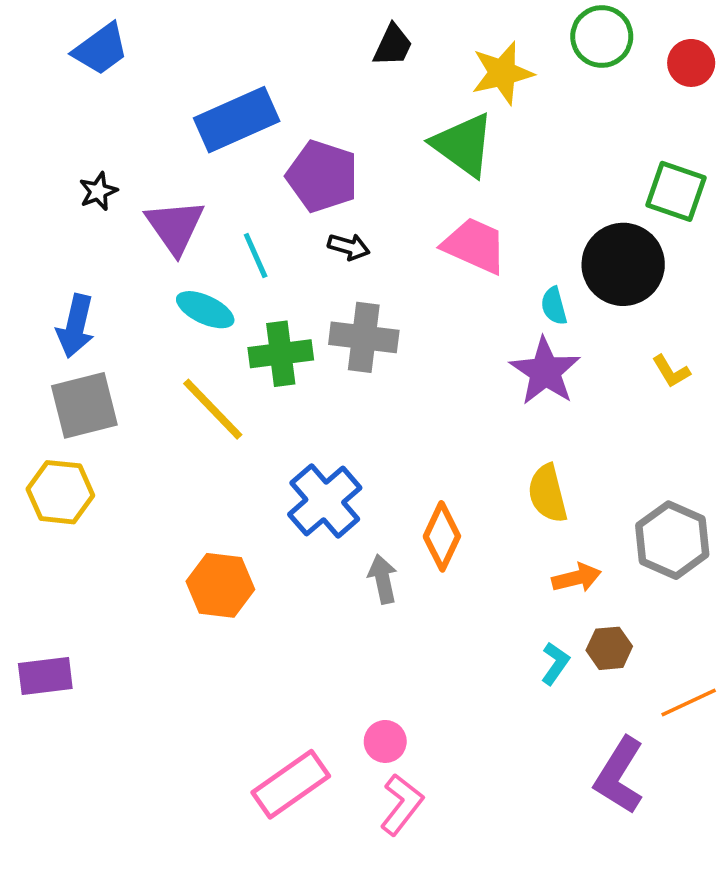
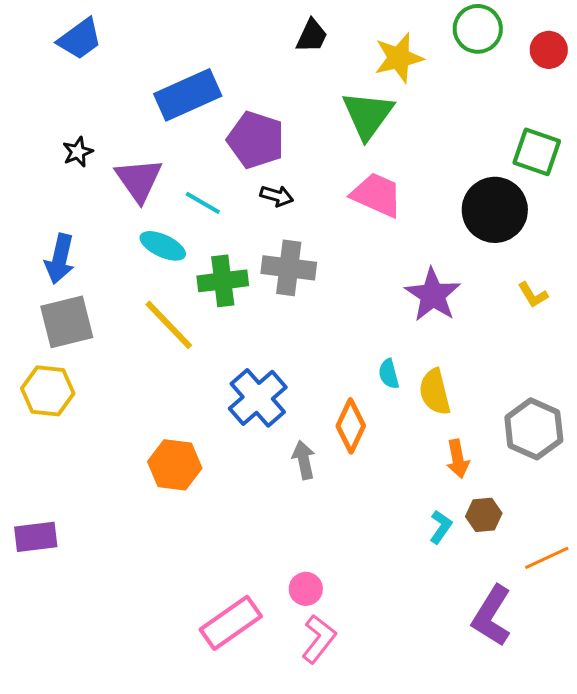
green triangle: (463, 145) -> (368, 115), turned 30
cyan line: (256, 256) -> (203, 203), turned -36
cyan semicircle: (554, 306) -> (389, 374), moved
orange arrow: (577, 578) -> (458, 459), turned 93

